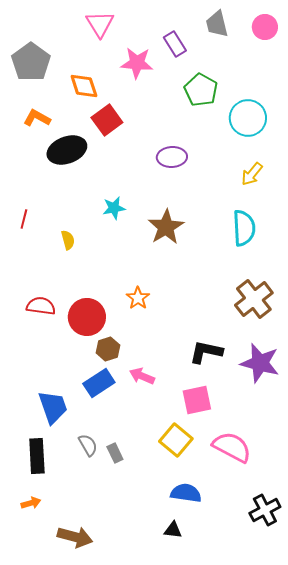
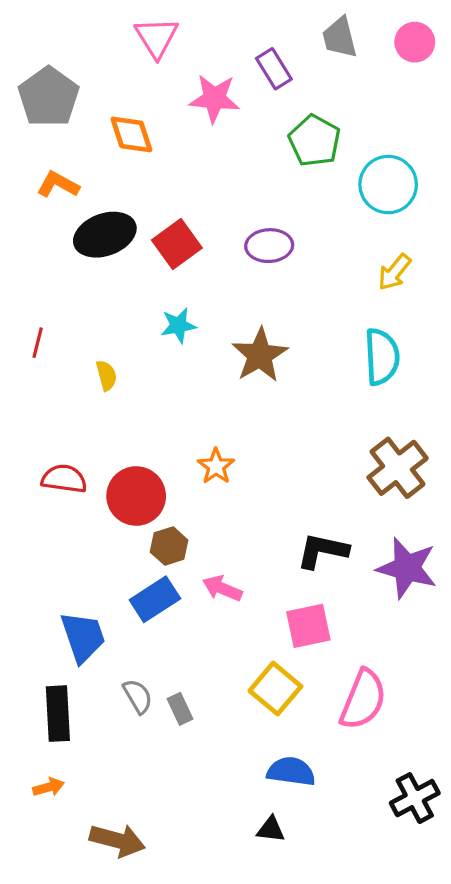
red square: (107, 120) -> (177, 244), moved
pink semicircle: (232, 447) -> (363, 699), turned 84

